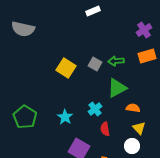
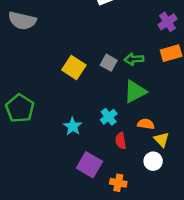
orange semicircle: (133, 108) -> (146, 124), moved
green pentagon: (25, 117) -> (20, 108), moved

